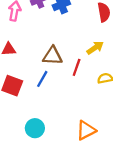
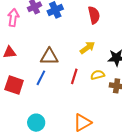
red line: (77, 67) -> (74, 76), moved

